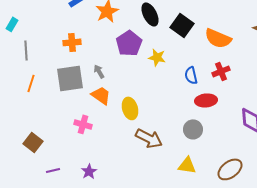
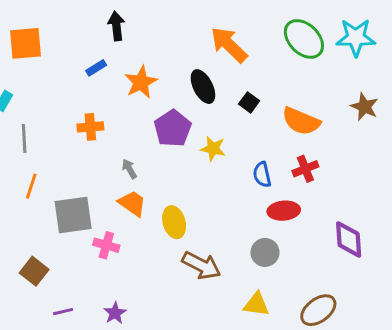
black square: (182, 25) -> (249, 102), size x0.6
gray square: (70, 78) -> (73, 215), moved

